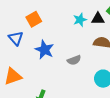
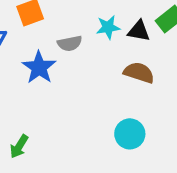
gray semicircle: (74, 60) -> (70, 43), moved

